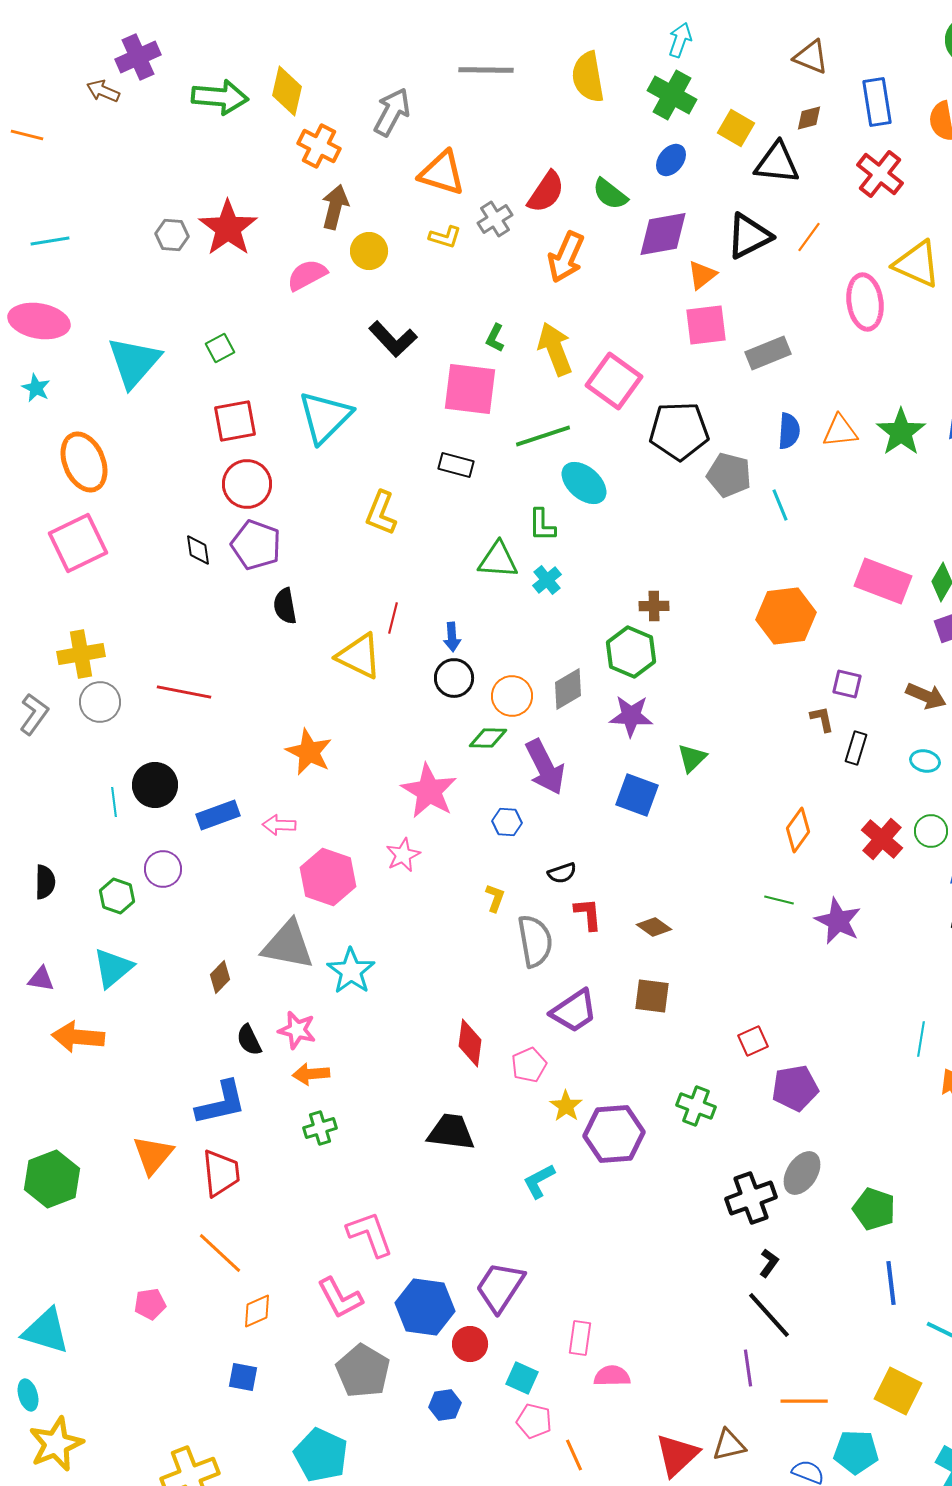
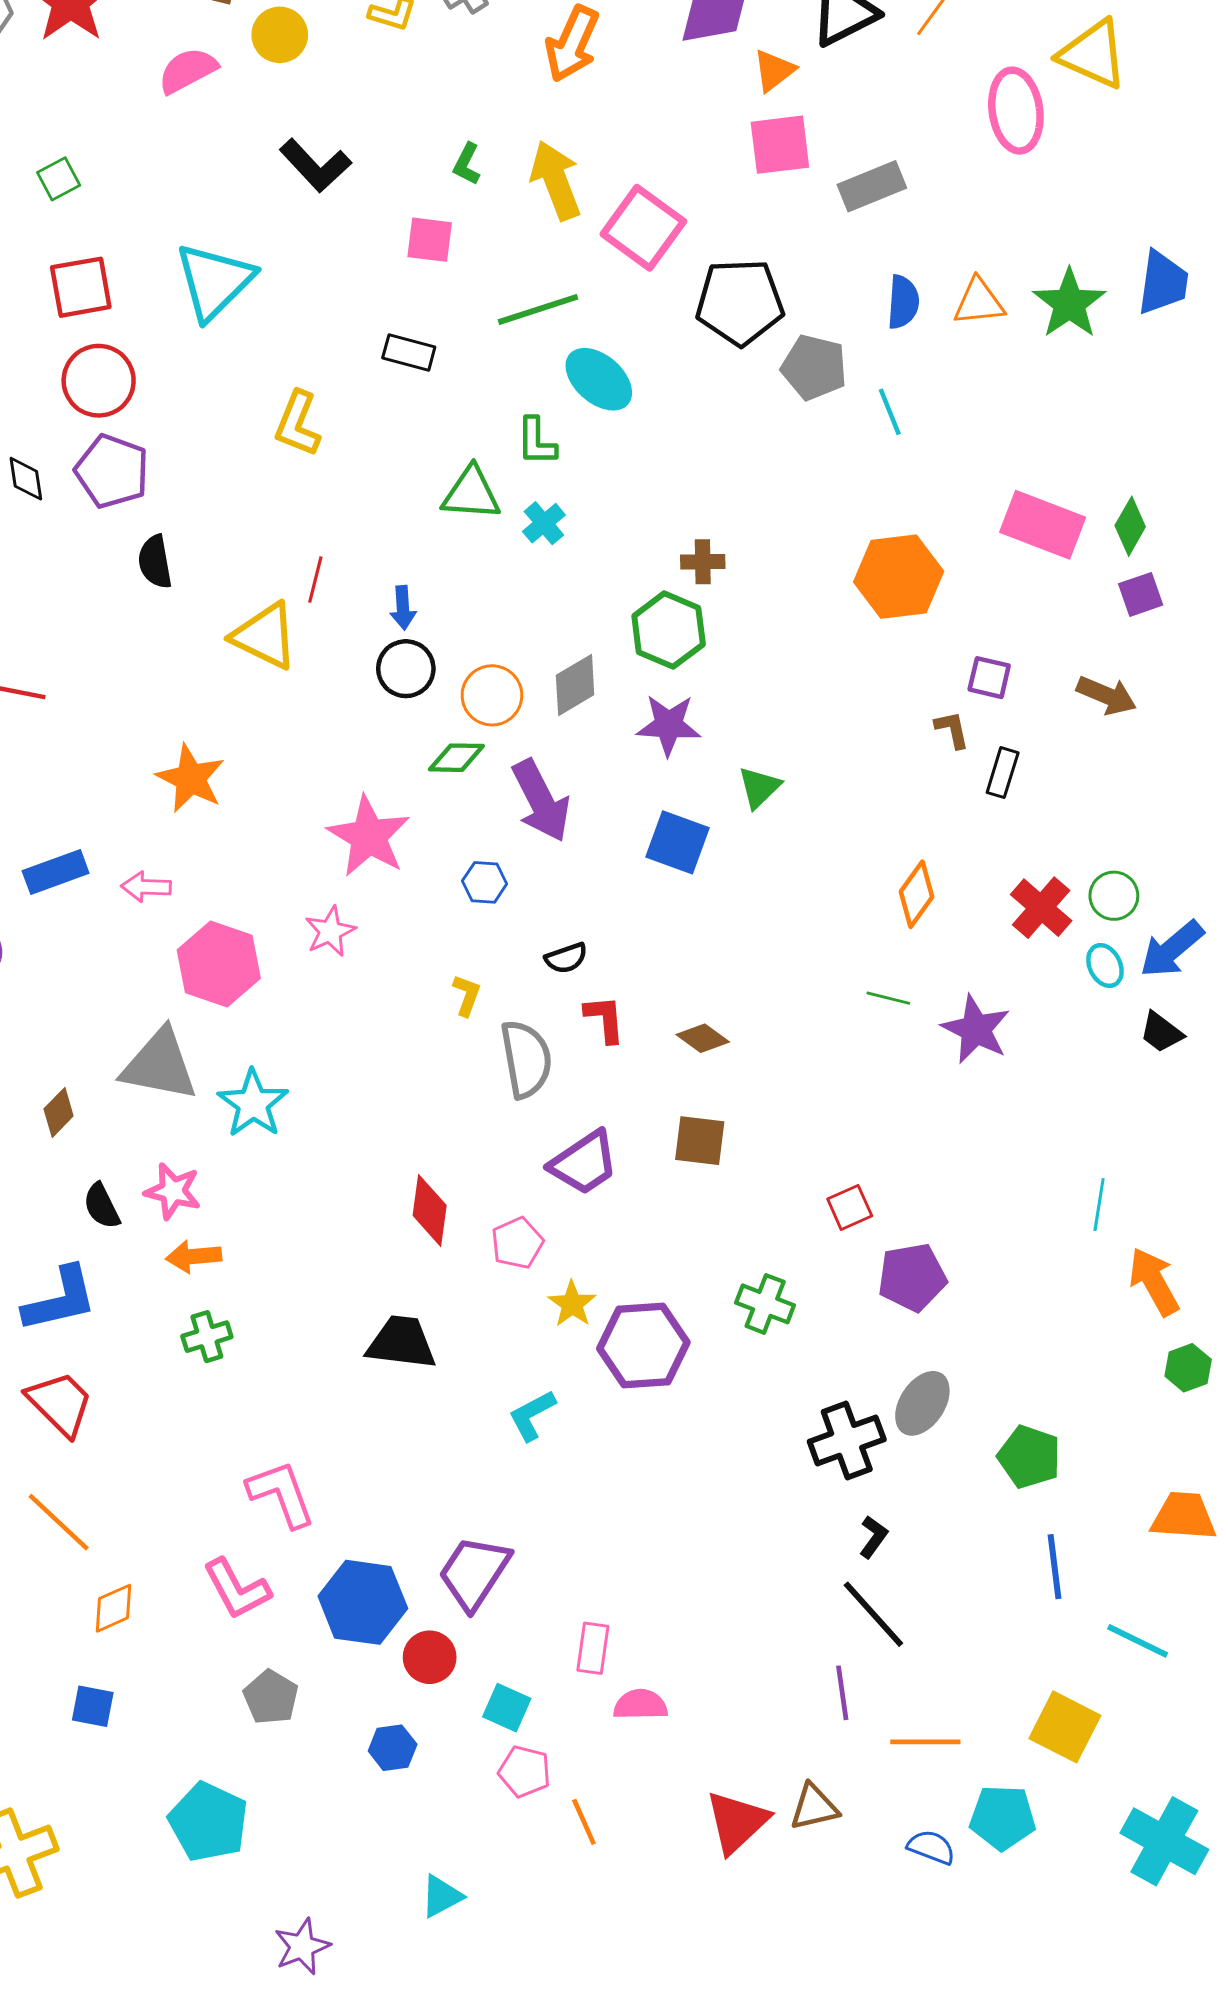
pink square: (470, 389) -> (430, 240), size x0.6
cyan ellipse: (925, 761) -> (1105, 966), moved, turned 52
red trapezoid: (221, 1173) -> (60, 1403), turned -39
gray pentagon: (363, 1371) -> (271, 1697), size x0.7

